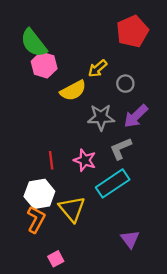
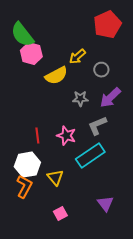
gray star: (101, 117) -> (80, 99), size x0.7
yellow triangle: (72, 209) -> (55, 178), size x0.7
pink square: (56, 259) -> (60, 214), moved

